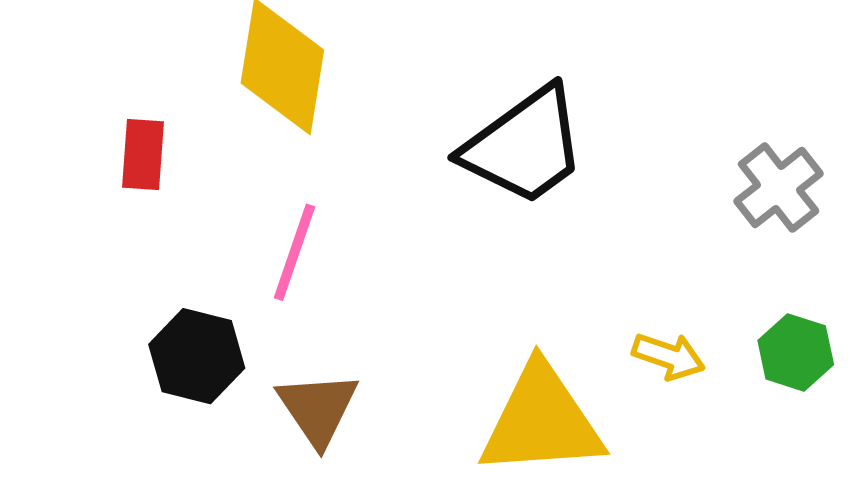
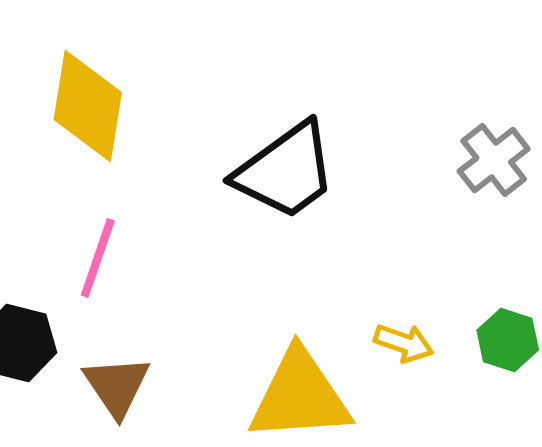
gray cross: (779, 187) -> (494, 160), moved

